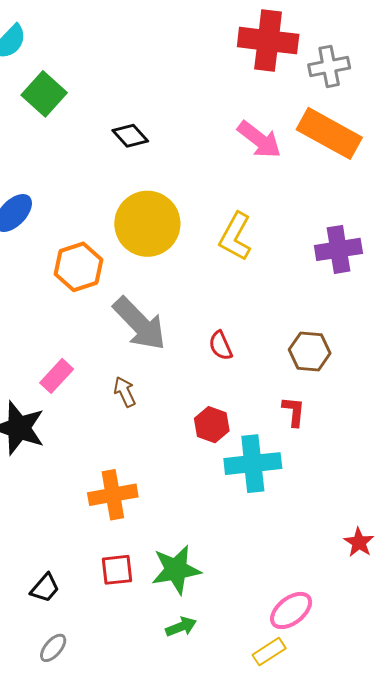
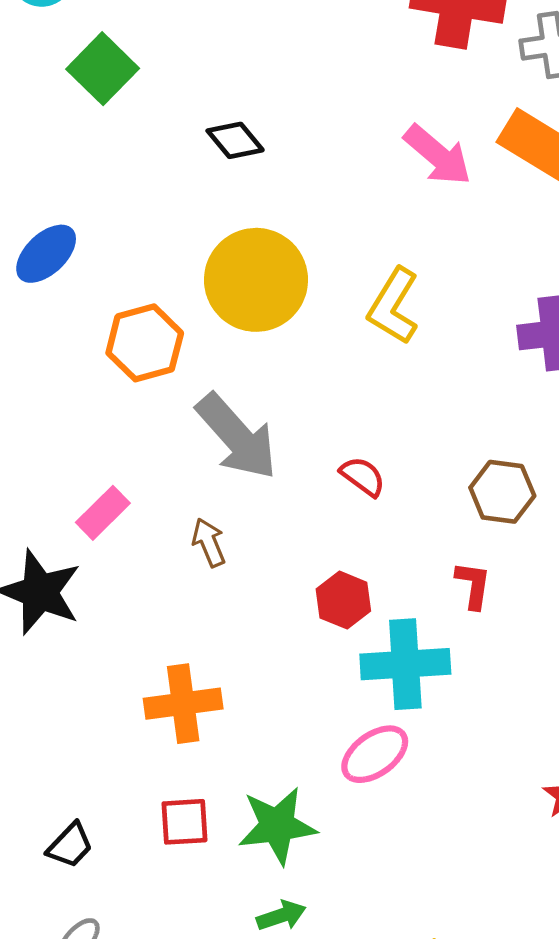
red semicircle: (221, 346) -> (363, 476), turned 148
pink ellipse: (291, 610) -> (375, 754), moved

